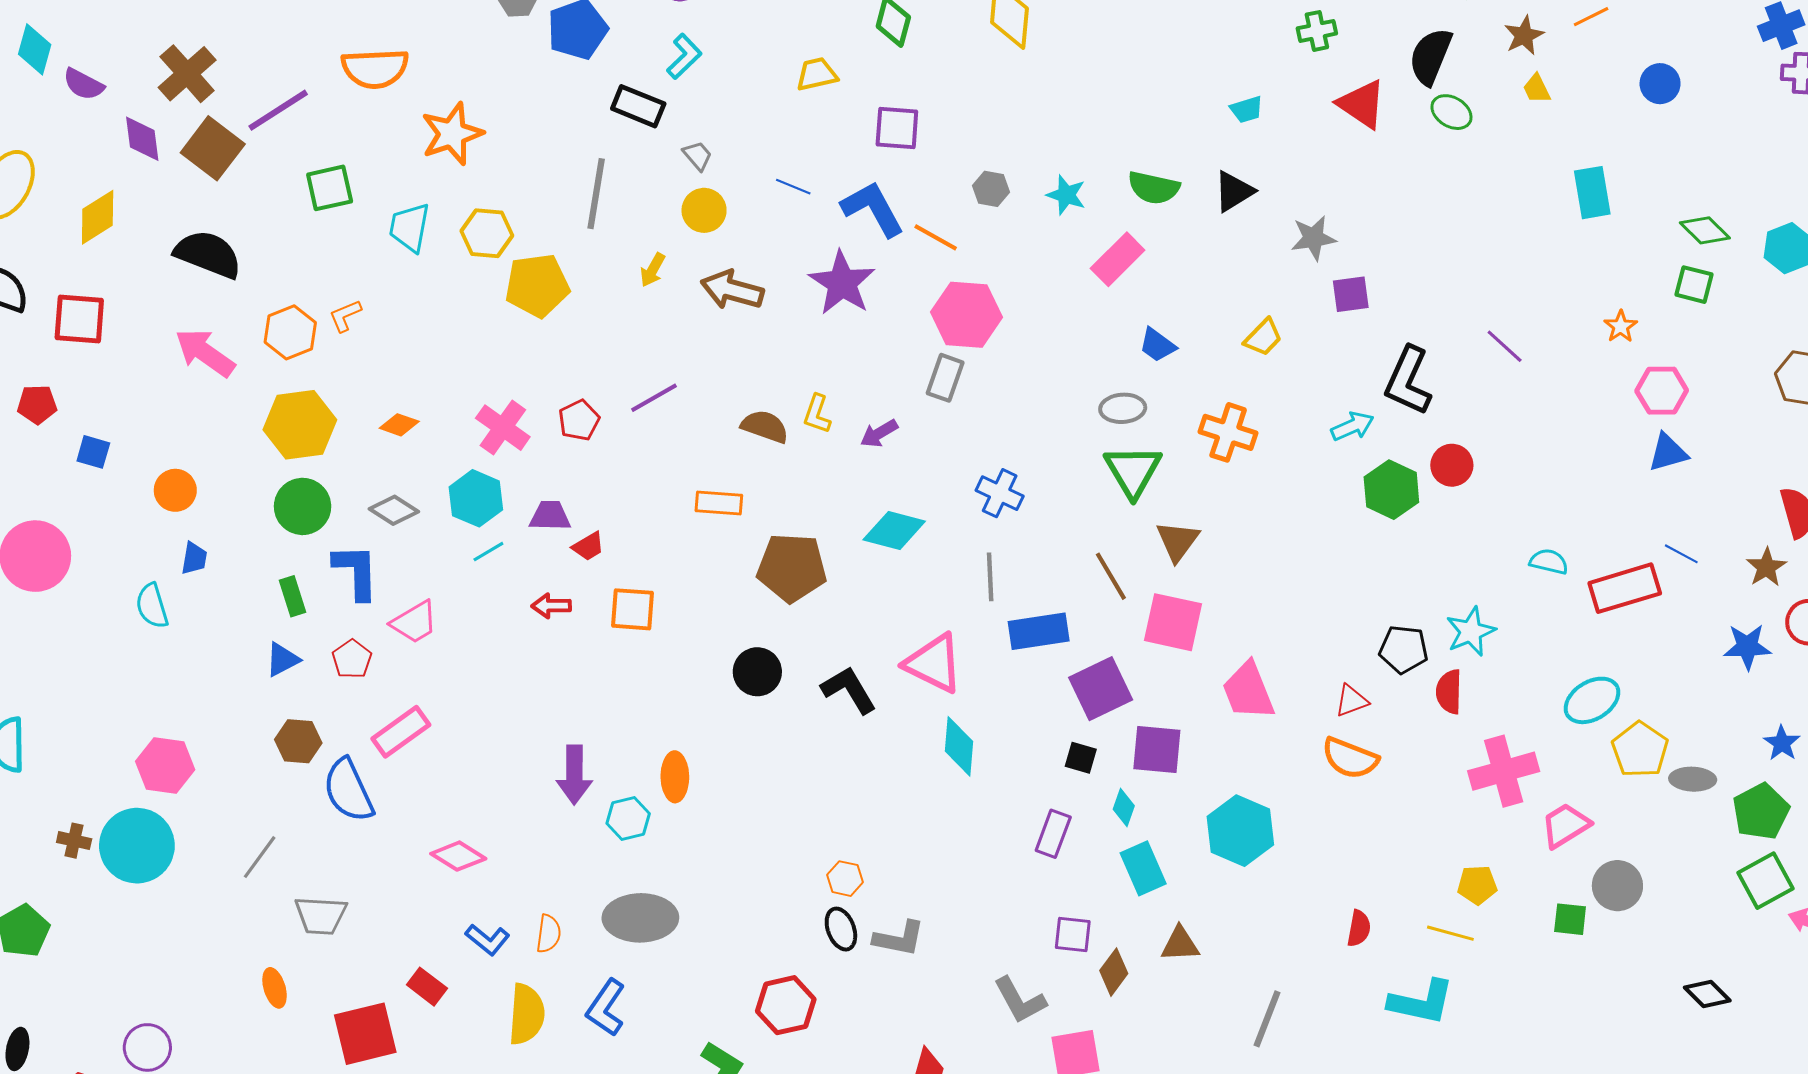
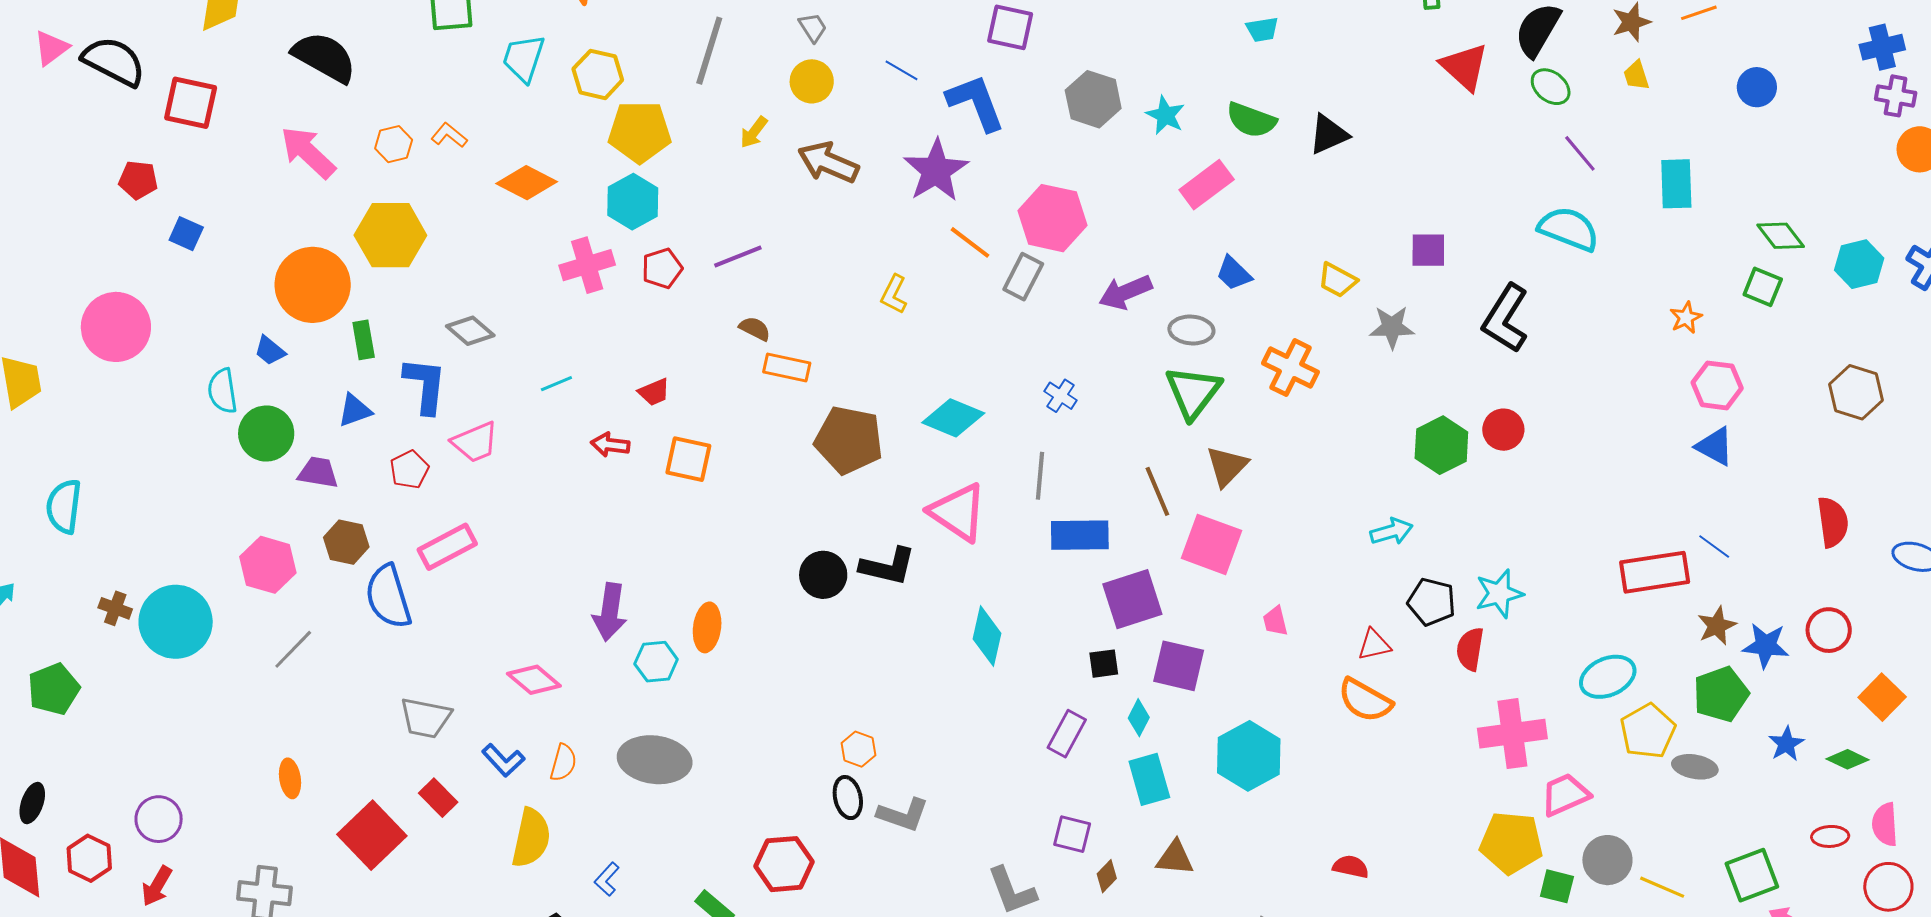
cyan trapezoid: (1247, 109) -> (1262, 29), moved
gray hexagon: (991, 189) -> (1093, 99), size x1.6
orange line: (936, 237) -> (970, 242), moved
gray star: (1313, 238) -> (1392, 327), moved
orange L-shape: (345, 316) -> (449, 135), turned 54
orange hexagon: (290, 332) -> (394, 144), size x0.7
yellow trapezoid: (1263, 337) -> (1337, 280), turned 66
purple line: (1505, 346) -> (1580, 153), moved
black L-shape: (1408, 381) -> (1506, 319), moved
orange diamond: (399, 425) -> (527, 183), moved, size x1.5
brown semicircle: (765, 426) -> (755, 329), moved, size x0.7
cyan arrow: (1352, 426) -> (1392, 531), moved
pink cross: (503, 428) -> (587, 265), turned 30
purple arrow: (879, 433) -> (1125, 292), moved, size x1.4
blue triangle: (1668, 453) -> (1715, 446), turned 36
orange circle: (175, 490) -> (313, 285), moved, size x1.8
blue cross: (1000, 493) -> (1061, 396), size x0.7
cyan hexagon: (476, 498) -> (633, 202), moved
green circle: (303, 506) -> (266, 434), moved
purple trapezoid: (550, 516) -> (318, 472), moved
blue trapezoid: (194, 558) -> (270, 351), turned 112
cyan semicircle: (1549, 562) -> (1569, 229), moved, size x1.6
brown star: (1766, 567) -> (1717, 626), moved
green rectangle: (293, 596) -> (364, 340), moved
blue triangle: (282, 660) -> (355, 410), moved
pink triangle: (934, 663) -> (958, 512), moved
black circle: (757, 672) -> (823, 575), moved
black L-shape: (849, 690) -> (888, 566), turned 126
pink trapezoid: (1248, 691) -> (1275, 621), size x0.5
black square: (1081, 758) -> (1104, 664), turned -32
pink hexagon: (165, 765) -> (268, 565), moved
green pentagon: (1761, 811) -> (1721, 694), moved
pink diamond: (458, 856) -> (534, 680), moved
yellow pentagon: (1477, 885) -> (1511, 843), moved, size x1.6
gray trapezoid: (321, 915) -> (426, 718), moved
red semicircle: (1359, 928) -> (1351, 867), turned -96
yellow line: (1450, 933) -> (1662, 887), moved
brown diamond: (1114, 972) -> (1107, 876), size x0.7
blue L-shape: (606, 1008) -> (607, 879), moved, size x0.6
red square: (365, 1034) -> (372, 835), turned -38

